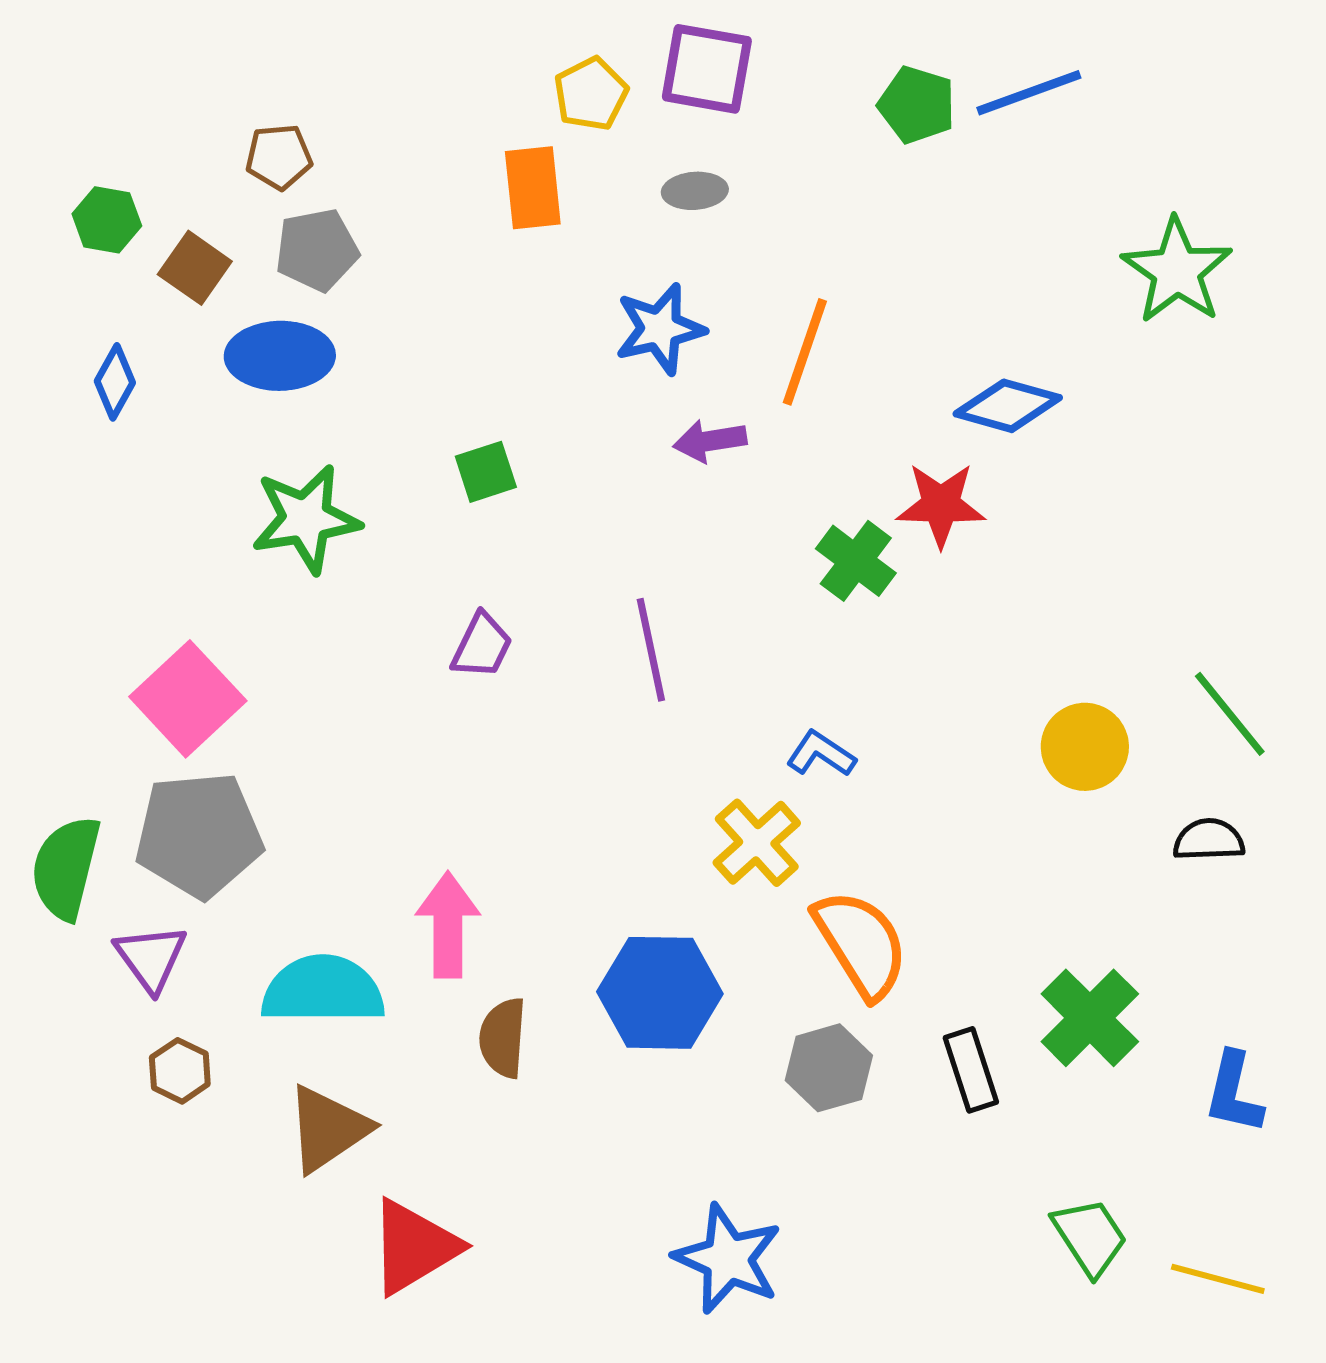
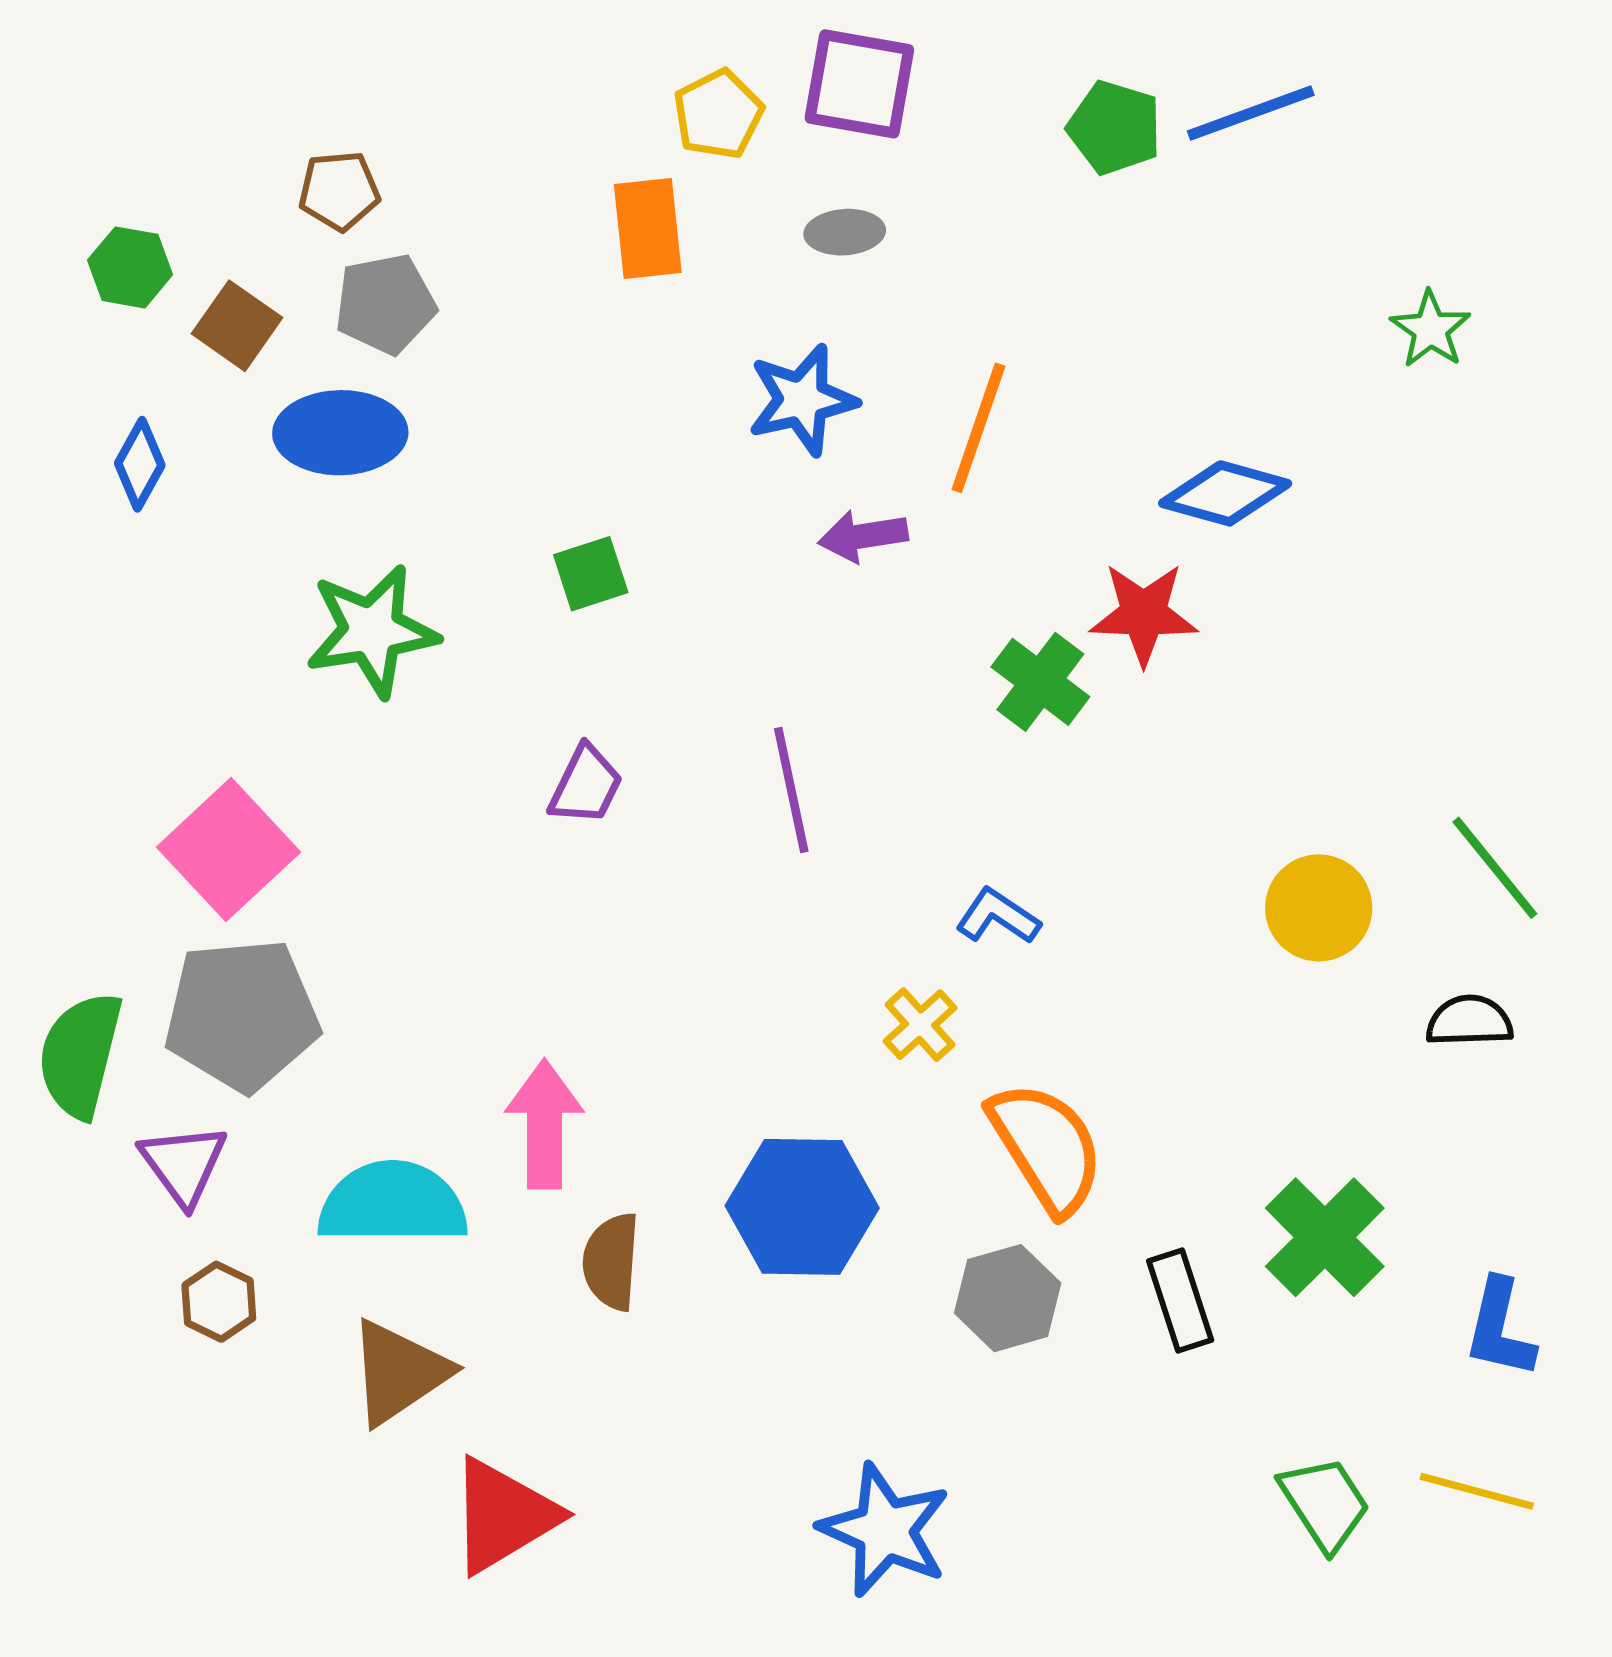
green star: (1177, 271) -> (1431, 329), size x0.6
yellow cross: (757, 843) -> (920, 1025), size x0.7
yellow line: (1218, 1279) -> (1477, 1491), moved

